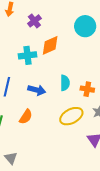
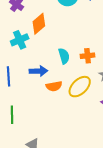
orange semicircle: (26, 117) -> (54, 86), moved, turned 63

